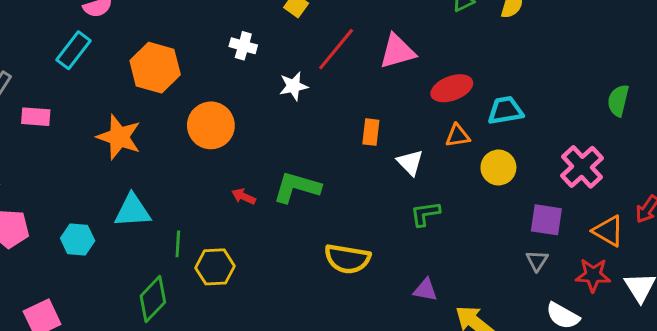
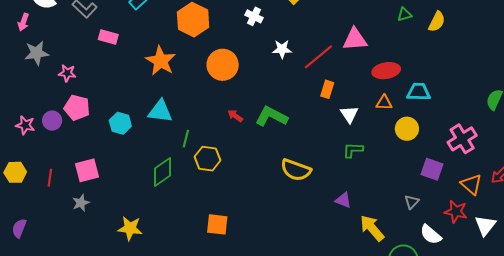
red line: (336, 49) -> (318, 57), moved
gray triangle: (537, 261) -> (412, 202), moved

